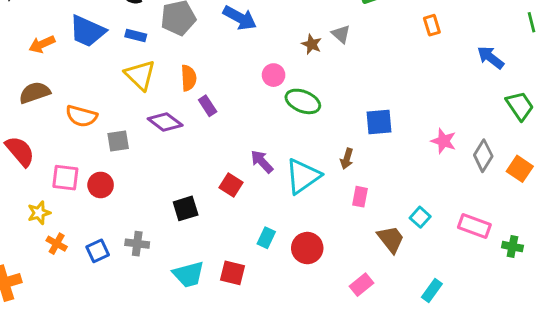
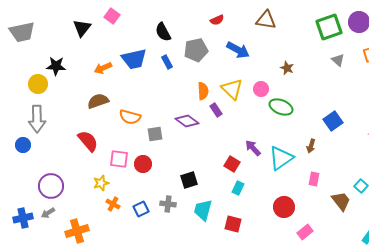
blue trapezoid: (87, 31) -> (134, 59), turned -36
gray triangle: (341, 34) -> (338, 60), moved
blue rectangle: (136, 35) -> (167, 62), turned 48
yellow triangle: (140, 75) -> (232, 89), moved
blue square: (379, 122) -> (333, 121), turned -30
pink rectangle: (360, 197) -> (314, 179), moved
black square: (186, 208) -> (189, 180), moved
cyan rectangle: (266, 238) -> (238, 188), moved
cyan trapezoid: (189, 274) -> (203, 210), moved, turned 120
pink rectangle: (361, 285) -> (305, 232), moved

